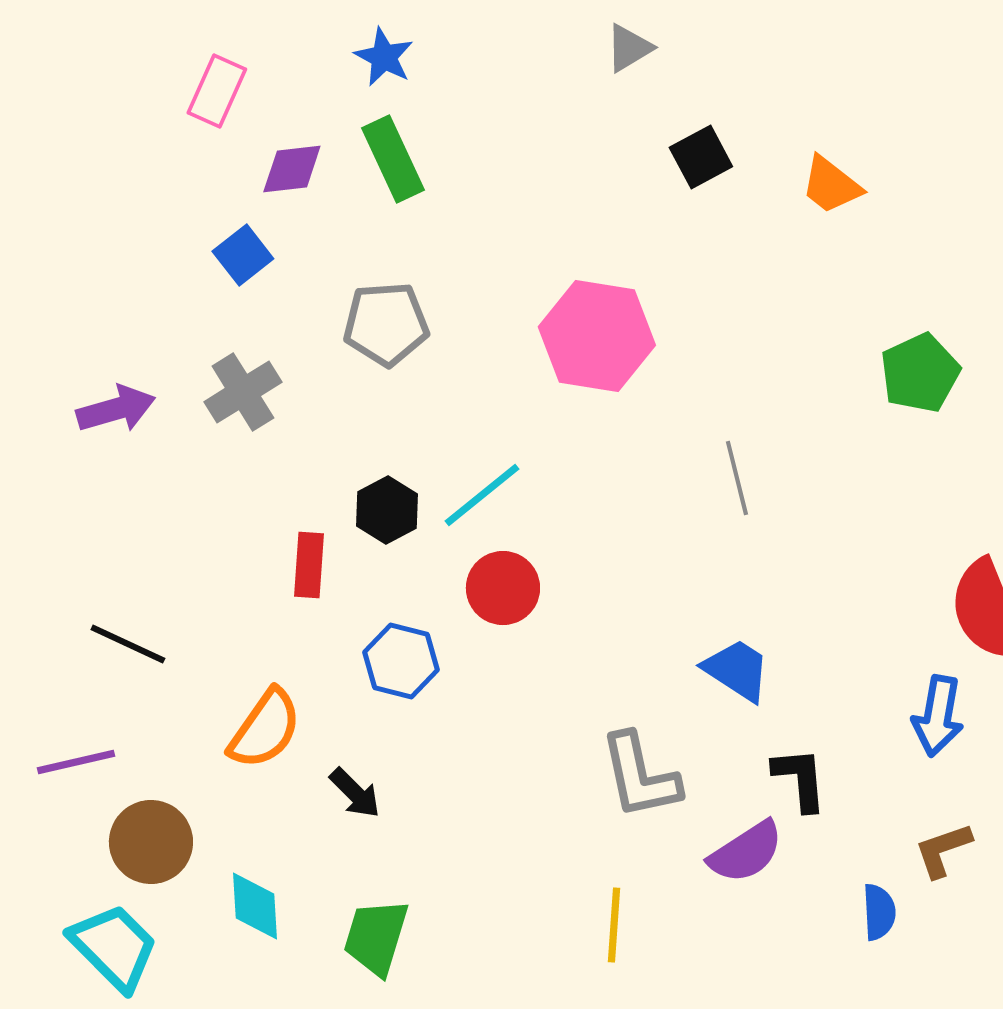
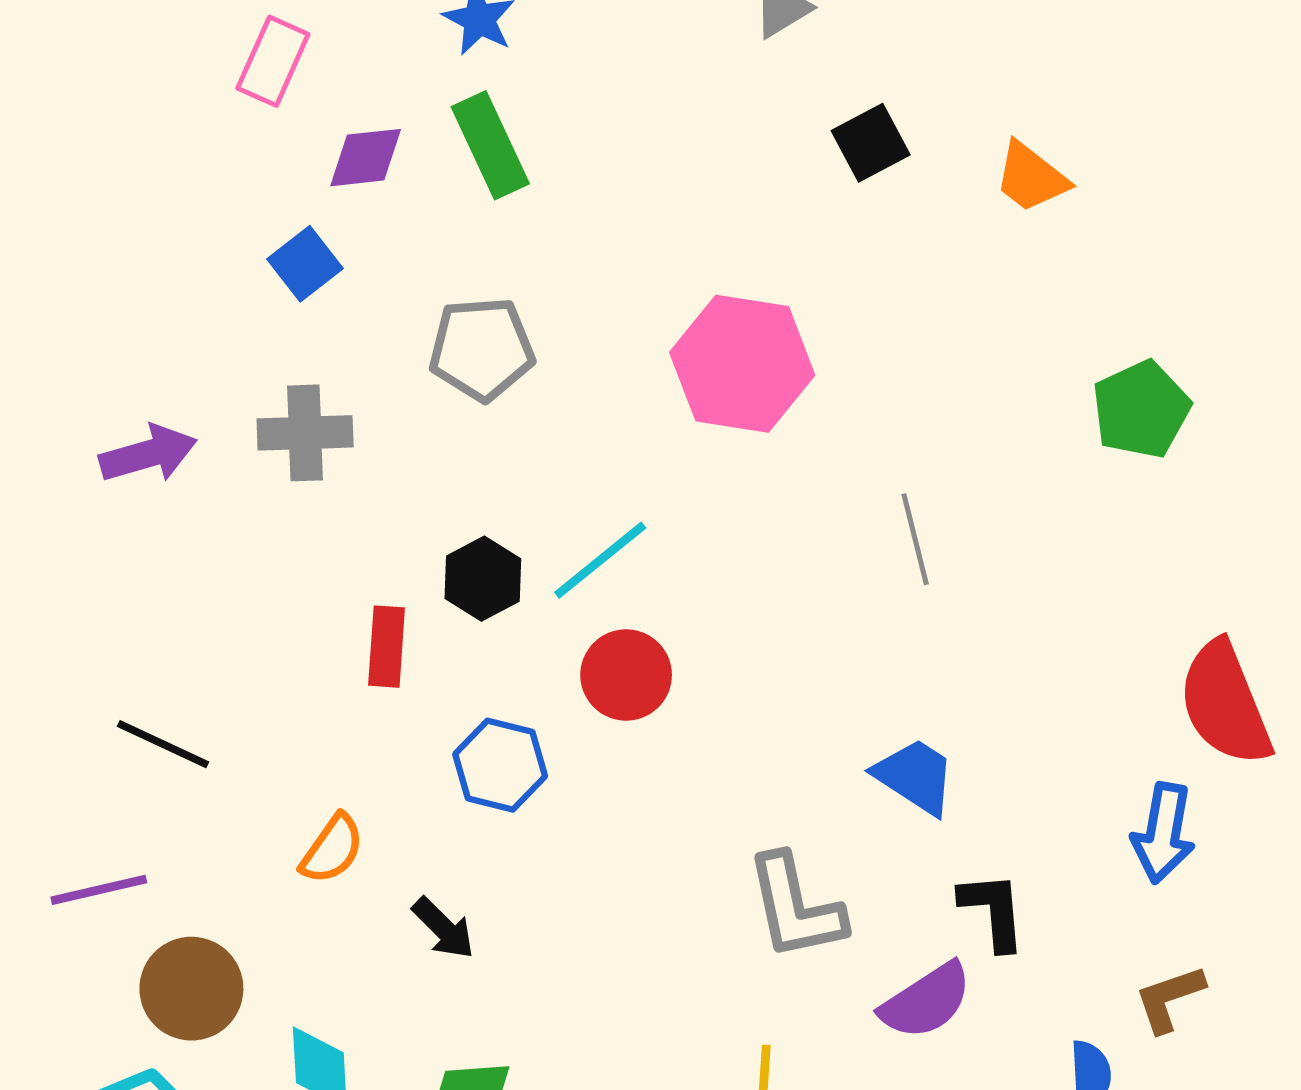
gray cross: (243, 392) -> (305, 433), turned 30
orange semicircle: (265, 729) -> (332, 849), size x0.7

